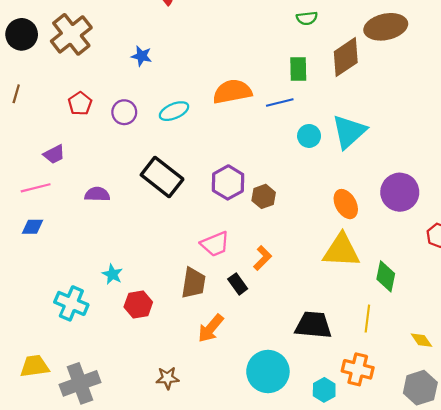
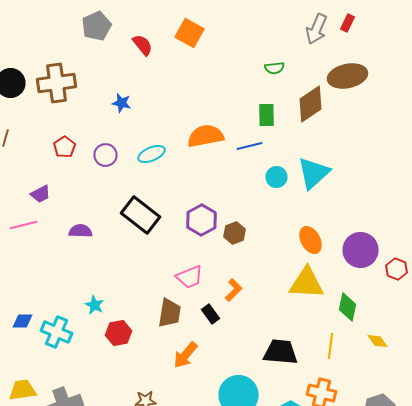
brown cross: (71, 34) -> (56, 83), turned 30
purple circle: (400, 192) -> (360, 250), moved
blue diamond: (32, 227) -> (22, 321), moved
yellow diamond: (421, 340) -> (378, 341), moved

